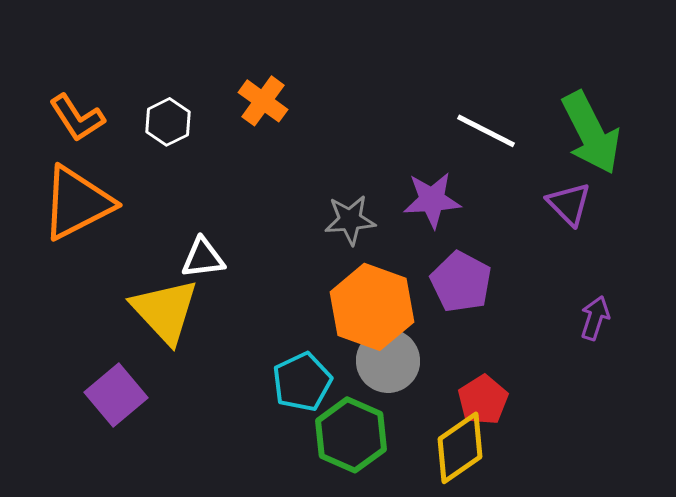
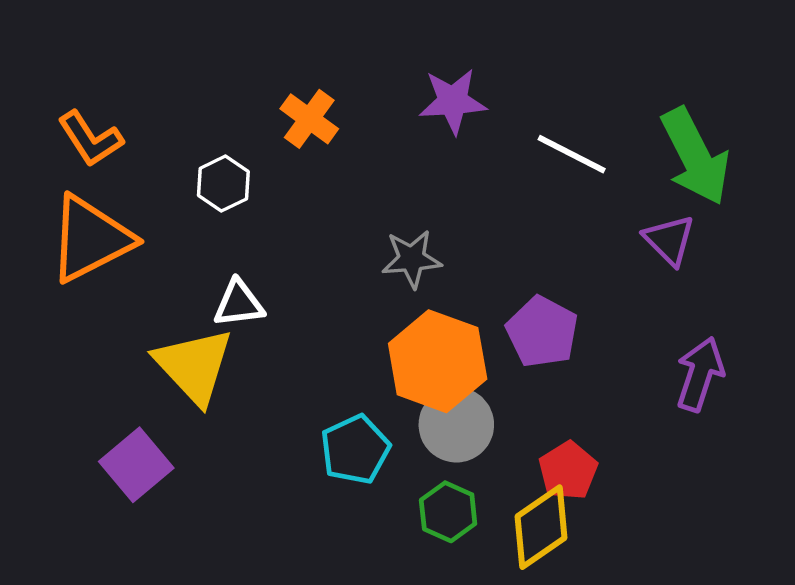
white hexagon: (168, 122) -> (223, 184), moved
purple star: (432, 200) -> (453, 101), moved
purple arrow: (595, 318) -> (700, 374), size x1.4
green hexagon: (351, 435) -> (448, 512), moved, size x0.7

